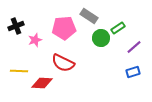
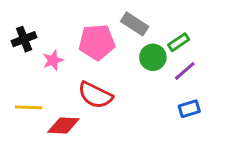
purple line: (134, 47) -> (185, 71), moved
blue rectangle: (133, 72) -> (189, 109), moved

